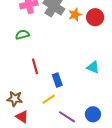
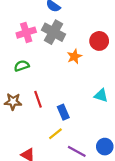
orange star: (75, 15) -> (74, 56), moved
brown star: (15, 99) -> (13, 102), moved

